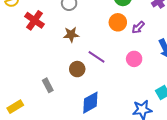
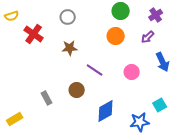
purple arrow: (138, 27) -> (148, 37), moved
brown circle: (77, 69) -> (77, 90), moved
blue diamond: (90, 103) -> (106, 111), moved

